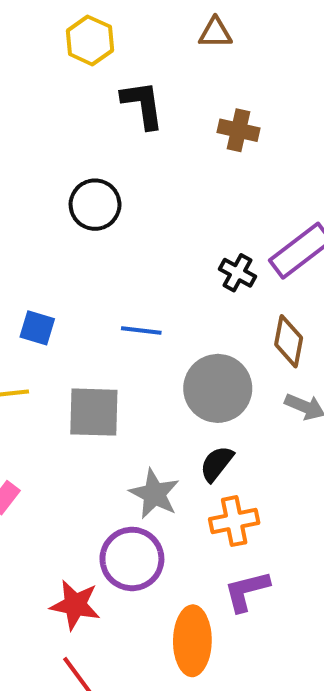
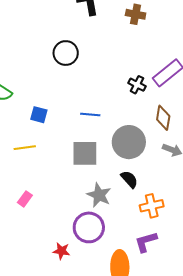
gray square: (94, 412) -> (85, 153), moved
black semicircle: (217, 464) -> (129, 179), turned 102
orange cross: (234, 521) -> (152, 206), moved
red star: (75, 605) -> (61, 251), size x0.7

